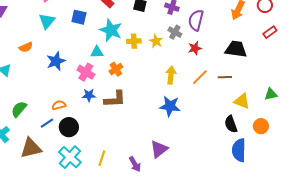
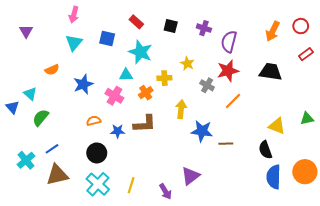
gray cross: (175, 32) -> (207, 85), moved
yellow cross: (134, 41) -> (164, 78), moved
red star: (195, 48) -> (228, 71), size x1.5
yellow arrow: (171, 75) -> (181, 109), moved
brown line: (225, 77) -> (226, 144), moved
blue star: (89, 95) -> (118, 131), moved
orange semicircle: (59, 105) -> (94, 121), moved
green semicircle: (19, 109) -> (41, 118), moved
blue line: (47, 123) -> (52, 149), moved
orange circle: (261, 126) -> (305, 172), moved, size x1.5

